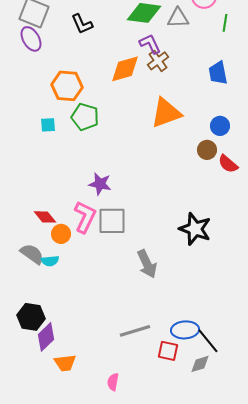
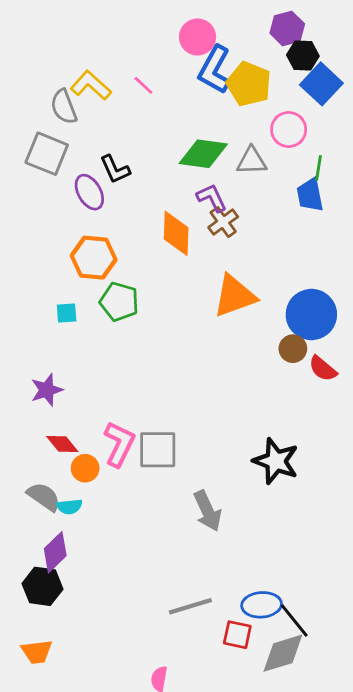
purple ellipse: (31, 39) -> (89, 192), moved
orange diamond: (125, 69) -> (176, 233), turned -72
blue trapezoid: (218, 73) -> (310, 195), moved
blue circle: (220, 126) -> (311, 315), size x1.8
purple star: (100, 184) -> (47, 390), moved, turned -30
purple diamond: (46, 337) -> (55, 552), moved
orange trapezoid: (65, 363) -> (37, 652), moved
gray diamond: (200, 364) -> (283, 653), size x1.6

